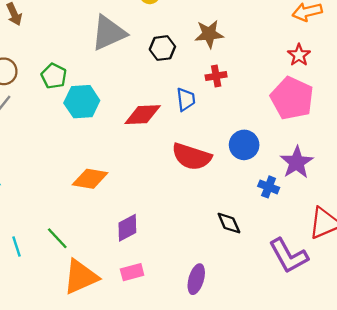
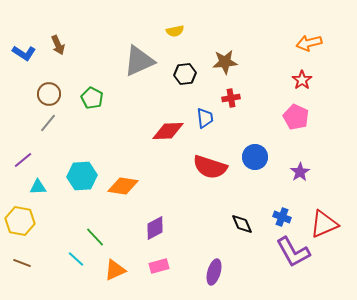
pink pentagon: (292, 98) -> (296, 117), size x0.7
cyan hexagon: (82, 102) -> (82, 176), moved
purple star: (297, 162) -> (300, 172), size x0.7
blue cross: (269, 187) -> (282, 217), moved
cyan line: (16, 246) -> (76, 259), moved, turned -30
orange triangle: (81, 277) -> (115, 270), size x0.7

